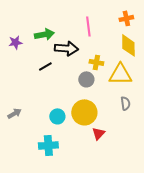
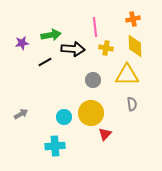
yellow cross: (96, 62) -> (106, 48), moved
black line: (45, 66) -> (45, 62), moved

